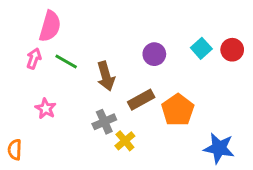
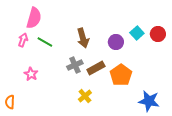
purple circle: (154, 54) -> (116, 42), moved
brown arrow: (106, 76) -> (83, 38), moved
gray cross: (104, 122) -> (75, 65), moved

